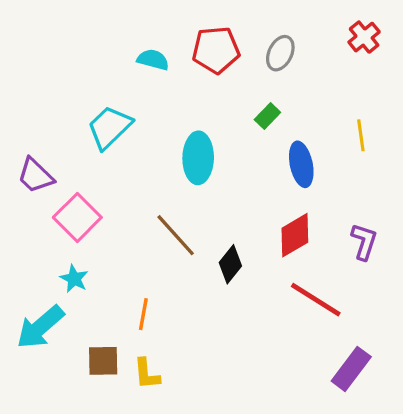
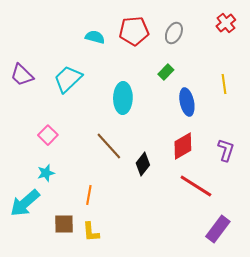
purple trapezoid: (35, 176) -> (22, 75), moved
pink square: (77, 217) -> (48, 135), size x0.7
cyan star: (74, 279) -> (46, 173), turned 30

